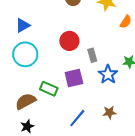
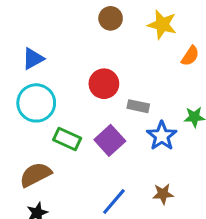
gray rectangle: (92, 55) -> (138, 106), turned -64
purple square: (74, 78) -> (110, 140), turned -30
green rectangle: (49, 89) -> (67, 139), moved

